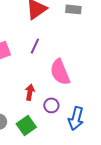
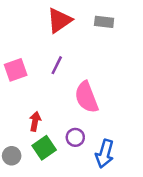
red arrow: (30, 92) -> (35, 121), moved
green square: (26, 126) -> (44, 148), moved

